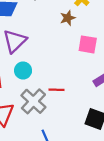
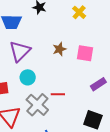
brown star: (68, 18) -> (59, 49), moved

